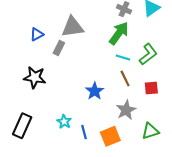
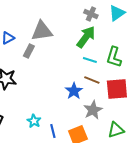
green L-shape: (148, 54) -> (114, 57), turned 145
brown line: (125, 78) -> (92, 80), turned -42
red square: (151, 88) -> (117, 89), size x1.6
blue star: (95, 91) -> (74, 91), moved

